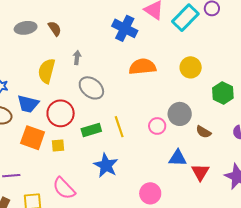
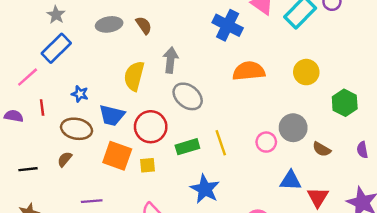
gray arrow: (77, 58) -> (170, 60), size x1.5

